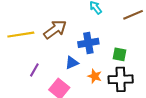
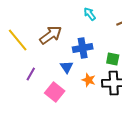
yellow line: (21, 35) -> (18, 40), turned 60
blue triangle: (72, 63) -> (67, 67), turned -40

